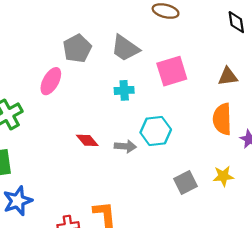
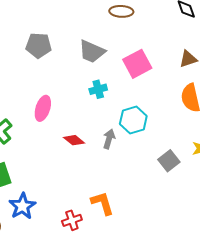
gray pentagon: (77, 48) -> (39, 45), moved, turned -30
pink ellipse: (51, 81) -> (43, 108), moved
gray arrow: (125, 146) -> (109, 139), turned -66

